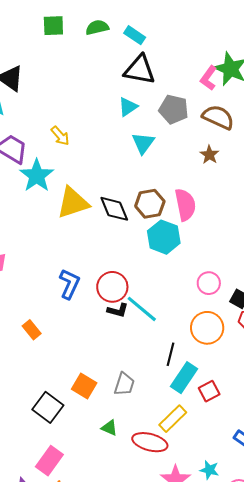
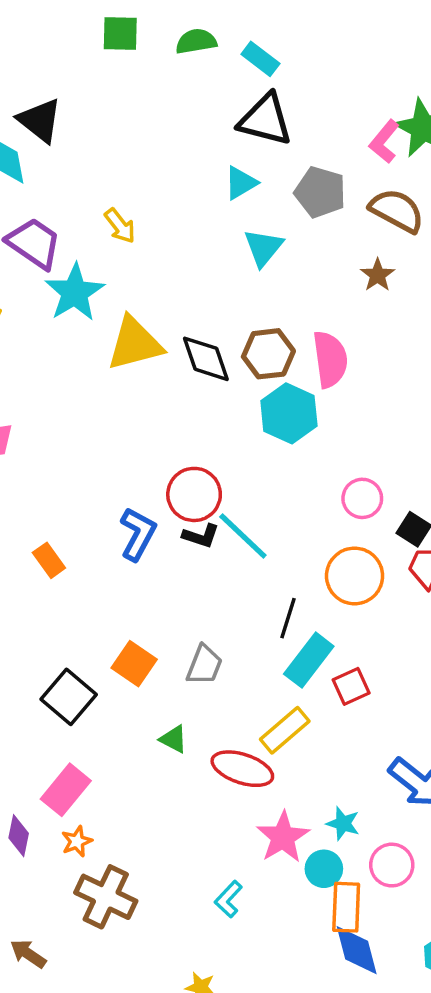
blue L-shape: (69, 284) -> (138, 534), moved

